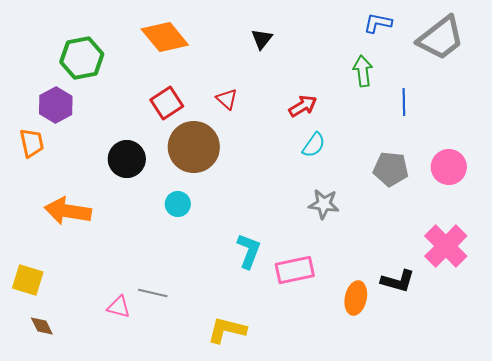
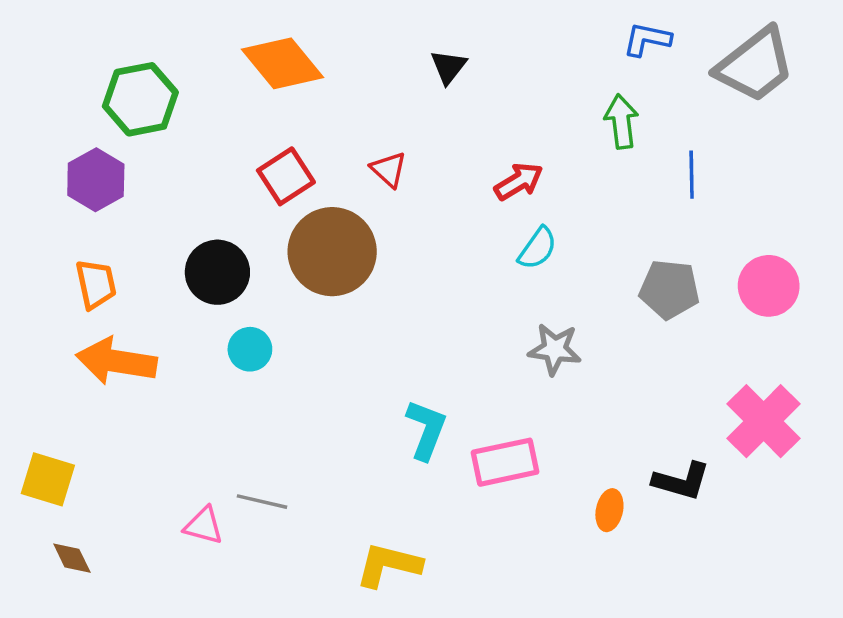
orange trapezoid: (32, 143) -> (96, 284), moved
cyan circle: (178, 204) -> (250, 349), moved
orange ellipse: (356, 298) -> (609, 510), size x0.7

